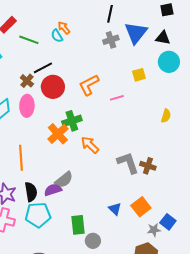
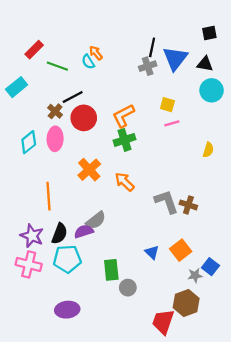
black line: (110, 14) -> (152, 47), moved
yellow square: (139, 75) -> (167, 105), moved, turned 32
pink line: (117, 98) -> (172, 123), moved
green cross: (72, 121) -> (125, 140), moved
black semicircle: (31, 192) -> (59, 234), turned 30

